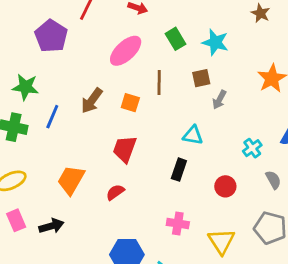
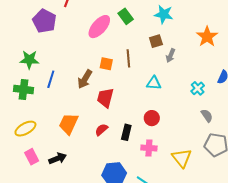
green rectangle: (176, 39) -> (126, 16), moved
brown line: (159, 83) -> (128, 58), moved
brown arrow: (92, 101) -> (85, 79), moved
black rectangle: (179, 170) -> (126, 132), moved
gray semicircle: (273, 180) -> (207, 116), moved
red circle: (225, 186) -> (152, 118), moved

